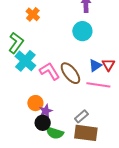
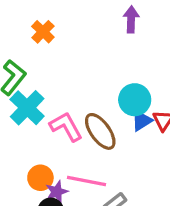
cyan circle: (82, 31) -> (135, 100), moved
pink line: (98, 85) -> (87, 181), moved

